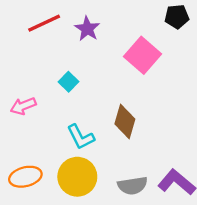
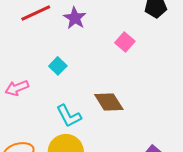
pink square: (142, 55) -> (125, 42), size x0.6
brown diamond: (125, 121) -> (109, 102), turned -48

